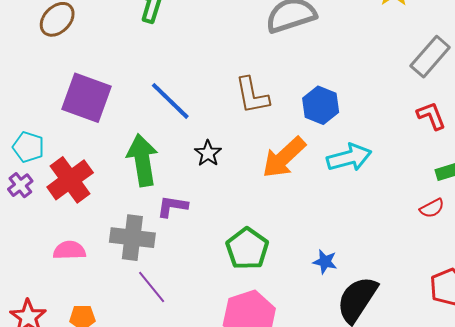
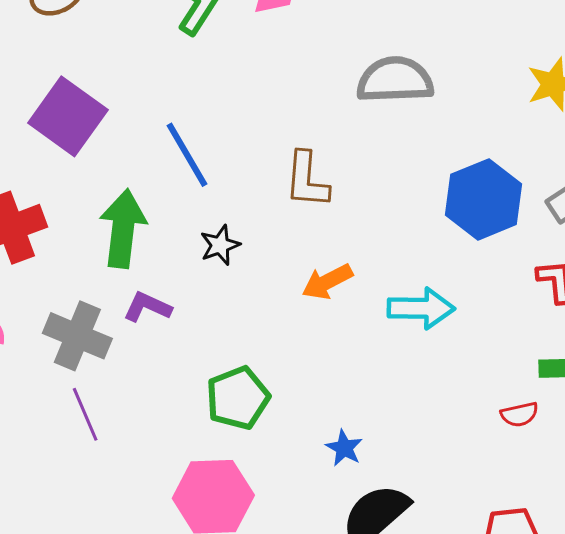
blue hexagon: (321, 105) -> (484, 199), moved, size x1.4
orange arrow: (284, 157) -> (327, 282), size x0.7

